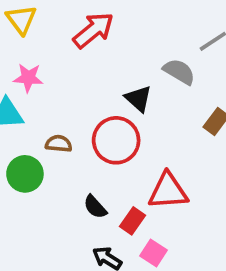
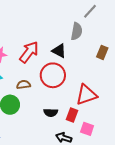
red arrow: (93, 30) -> (29, 52), moved
gray semicircle: (179, 72) -> (77, 31), turned 84
black semicircle: (95, 207) -> (51, 113), turned -32

